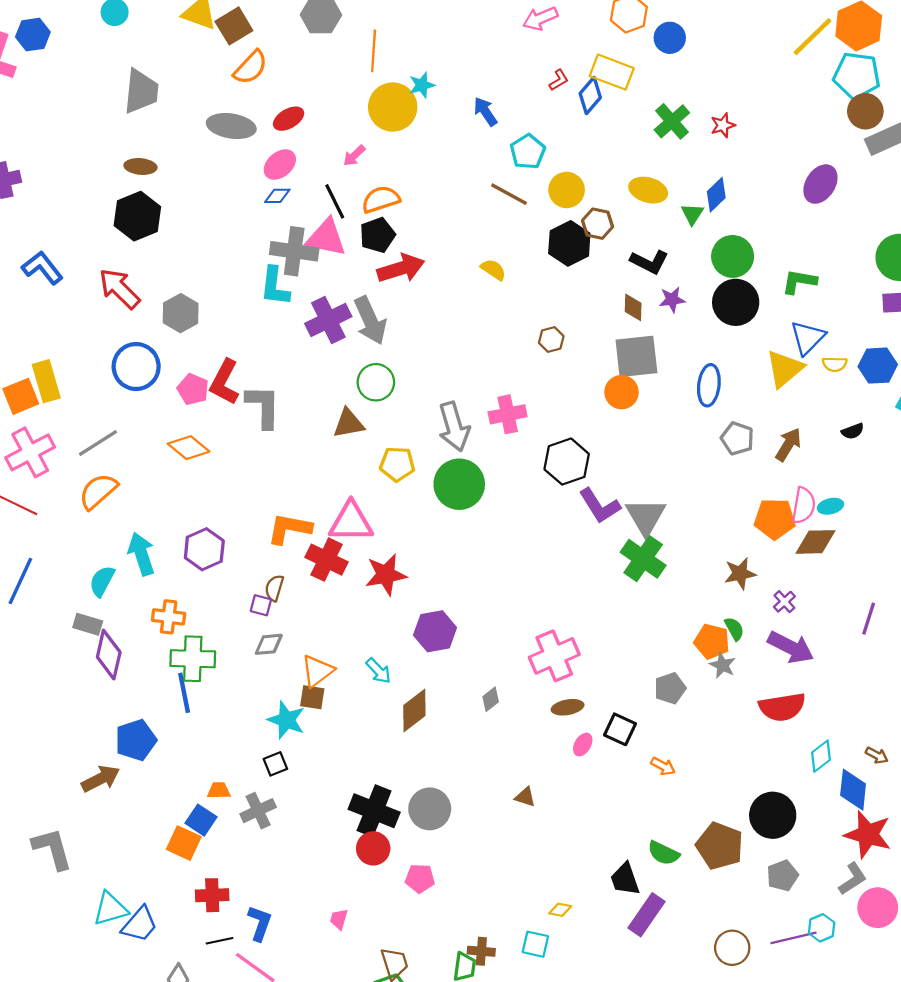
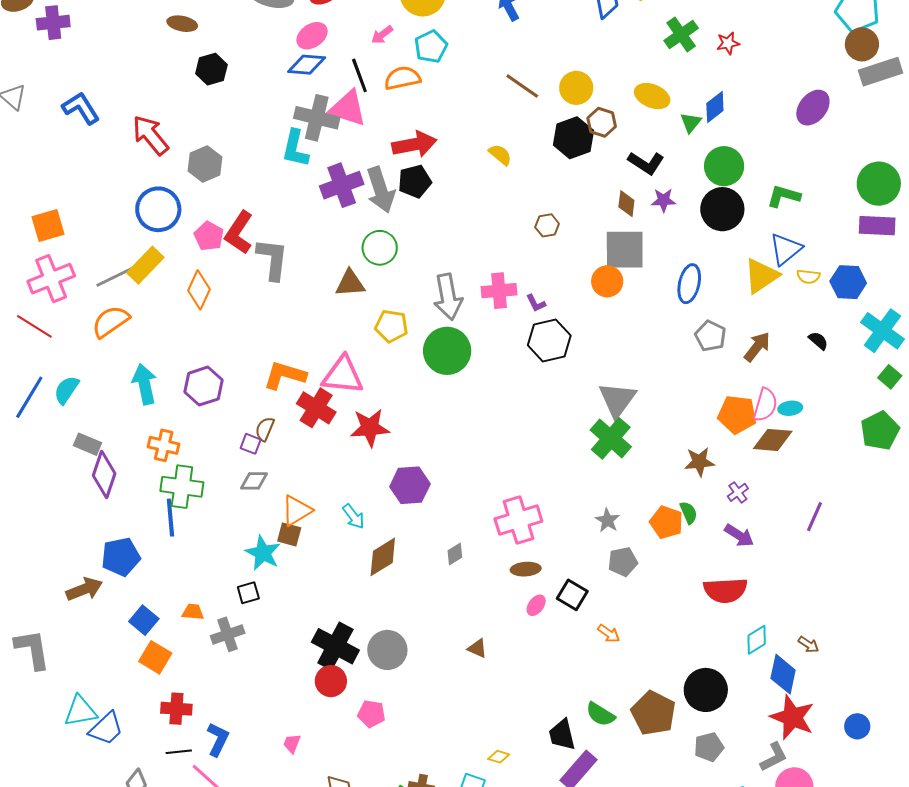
cyan pentagon: (528, 152) -> (431, 47), moved
blue diamond: (277, 196) -> (307, 65), size x1.5
black hexagon: (137, 216) -> (211, 69), moved, size x0.7
black pentagon: (377, 235) -> (415, 181), moved
yellow rectangle: (46, 381) -> (145, 265), moved, turned 54
black semicircle: (853, 431) -> (818, 341), turned -125
orange diamond: (189, 448) -> (199, 290), turned 69
purple L-shape: (600, 506) -> (536, 303), moved, size x0.5
cyan semicircle: (102, 581) -> (66, 390), moved
purple arrow: (791, 647) -> (739, 535), size x0.7
gray star: (723, 665) -> (607, 520), moved
blue square: (201, 820) -> (144, 620), moved

